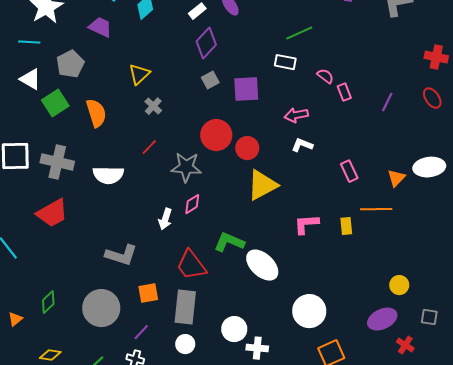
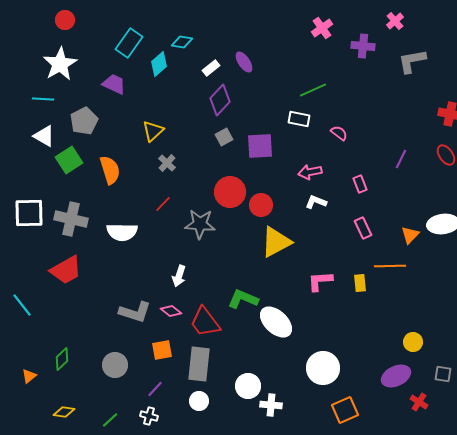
pink rectangle: (344, 92) -> (360, 184), moved
pink diamond: (192, 204) -> (171, 311), moved, turned 70
gray circle: (101, 308) -> (115, 365), size x0.7

